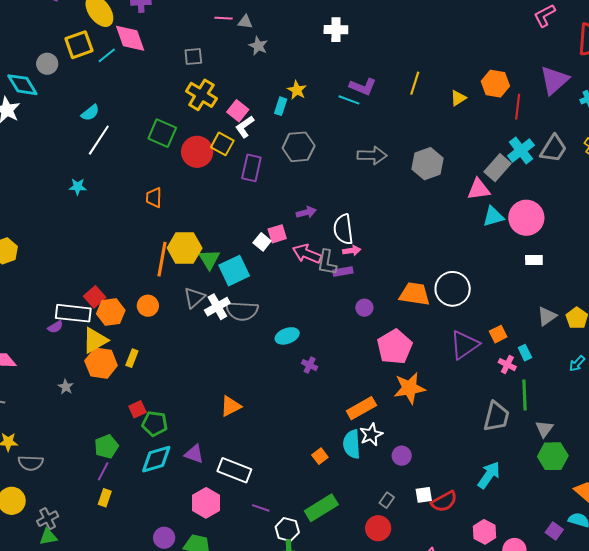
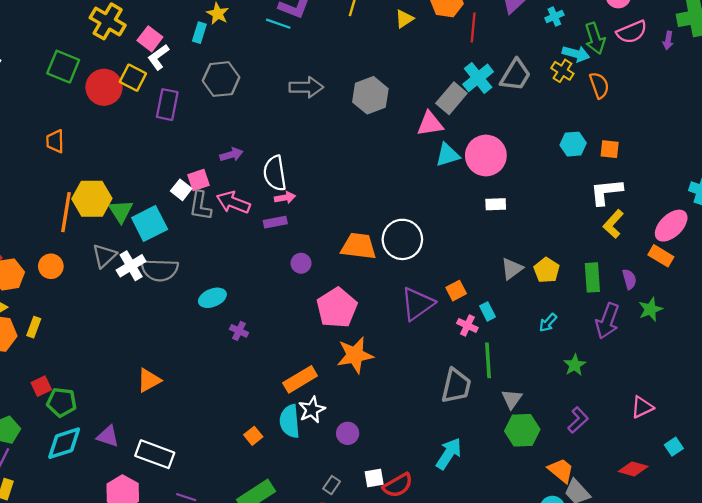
gray L-shape: (327, 262) -> (200, 206), moved

